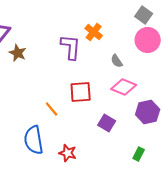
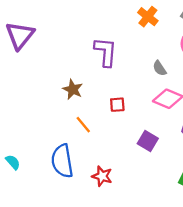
orange cross: (94, 32) -> (148, 17), moved
brown star: (18, 53) -> (73, 89), moved
red square: (81, 92) -> (117, 105), size x0.6

